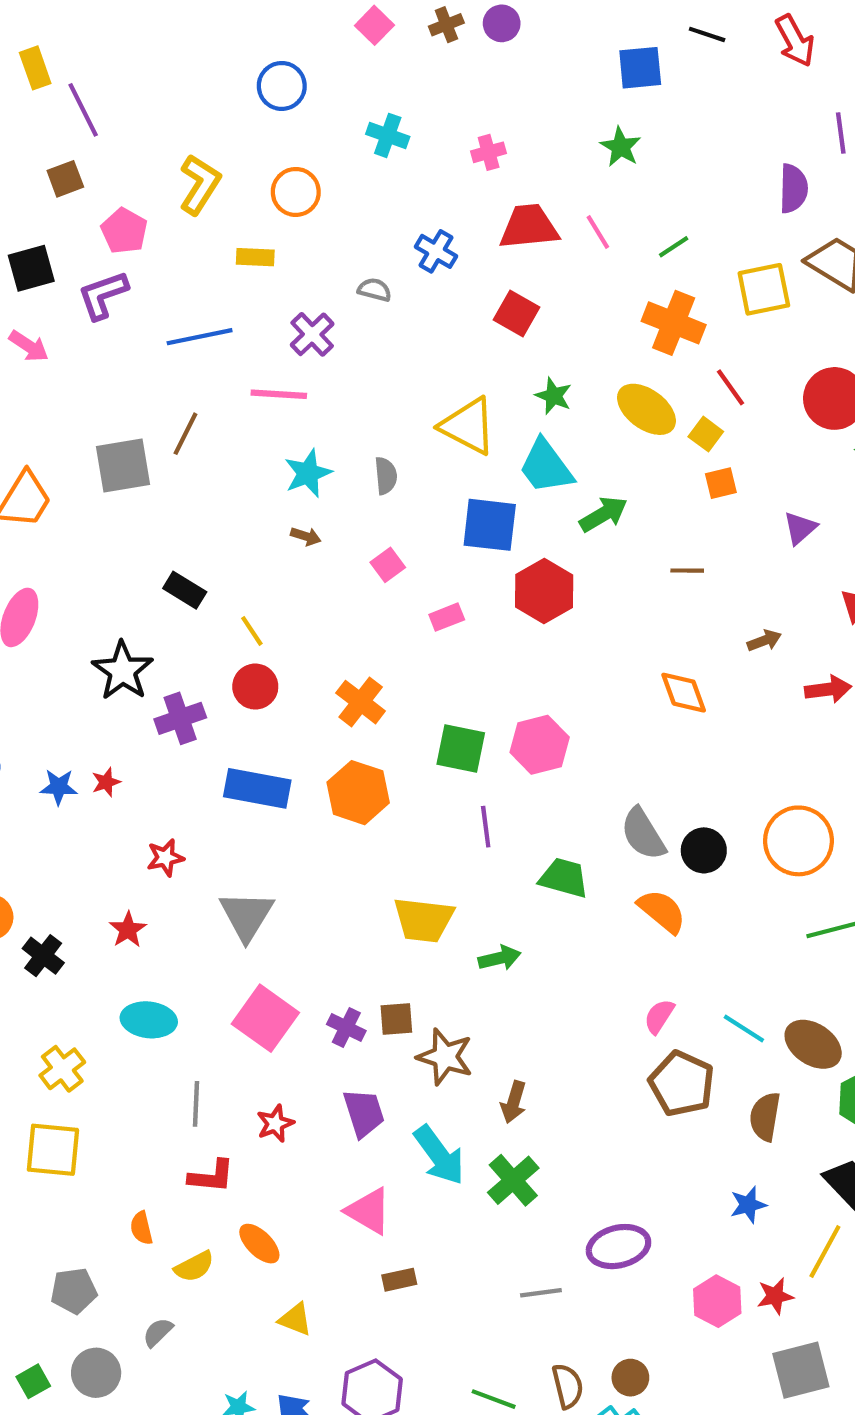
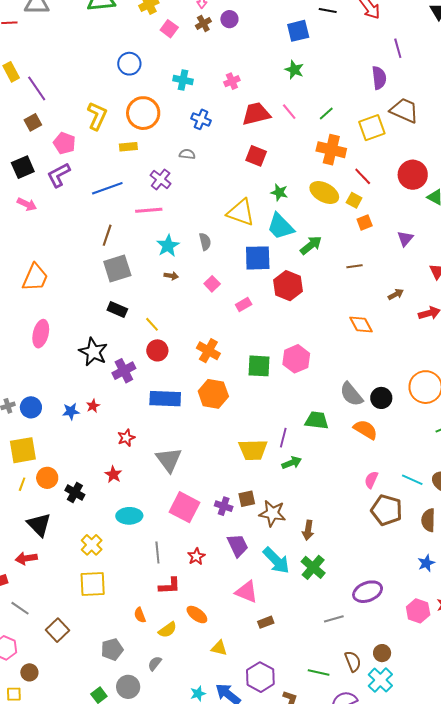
orange circle: (296, 192) -> (143, 113), size x1.4
blue cross: (436, 251) -> (201, 119), moved
gray square: (123, 466) -> (117, 268), moved
purple line: (486, 827) -> (283, 438), moved, turned 30

